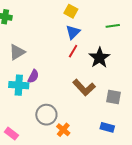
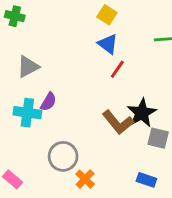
blue triangle: (73, 32) -> (108, 44), turned -42
red line: (73, 51) -> (117, 69), moved
black star: (99, 58) -> (142, 113), moved

